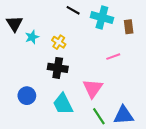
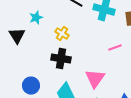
black triangle: (15, 24) -> (17, 36), moved
cyan star: (32, 37) -> (36, 18), moved

